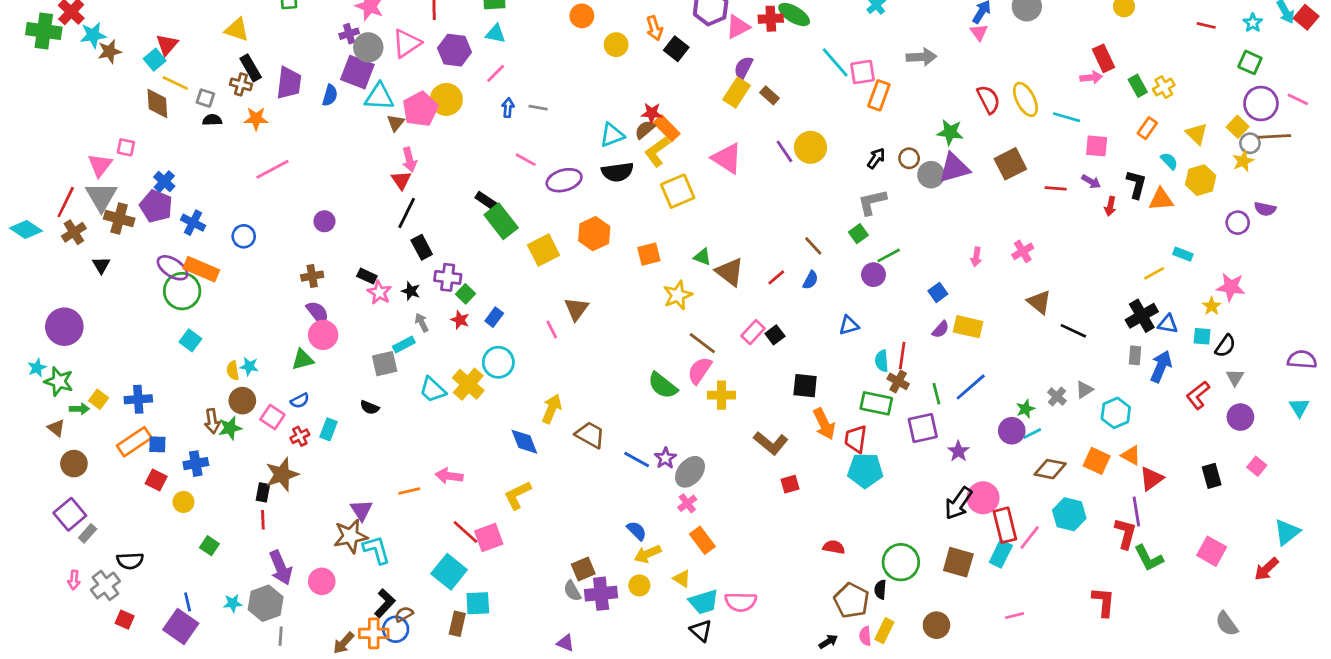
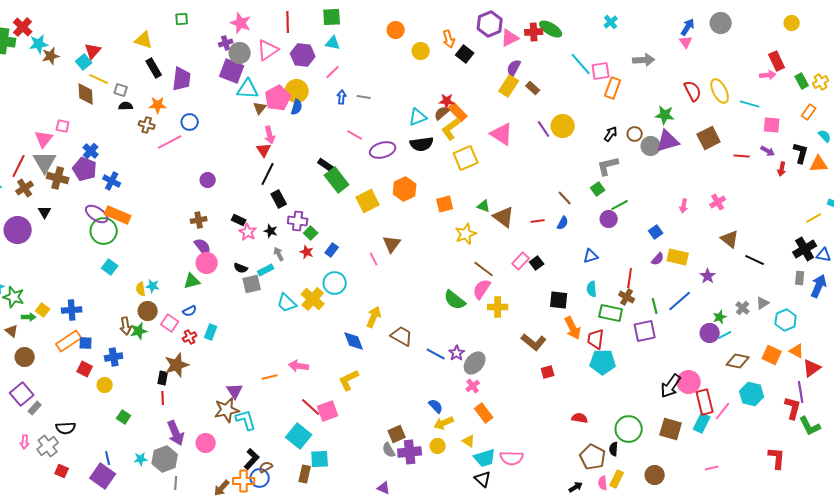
brown cross: (241, 84) -> (147, 125), moved
blue semicircle: (330, 95) -> (297, 107), moved
blue circle: (244, 236) -> (190, 122), moved
red line: (776, 277) -> (538, 221), turned 32
purple circle: (64, 327) -> (18, 230), moved
cyan semicircle: (882, 361) -> (592, 289), moved
black semicircle: (370, 407) -> (241, 268), moved
purple star: (958, 451) -> (708, 276), moved

